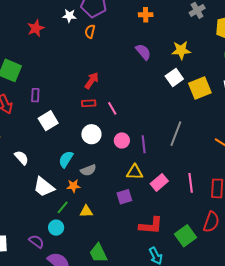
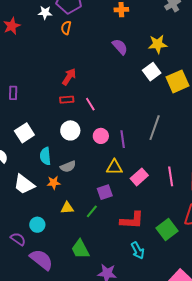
white square: (48, 121) -> (24, 133), moved
cyan semicircle: (66, 159) -> (45, 156), turned -36
green line: (63, 207) -> (92, 211), moved

